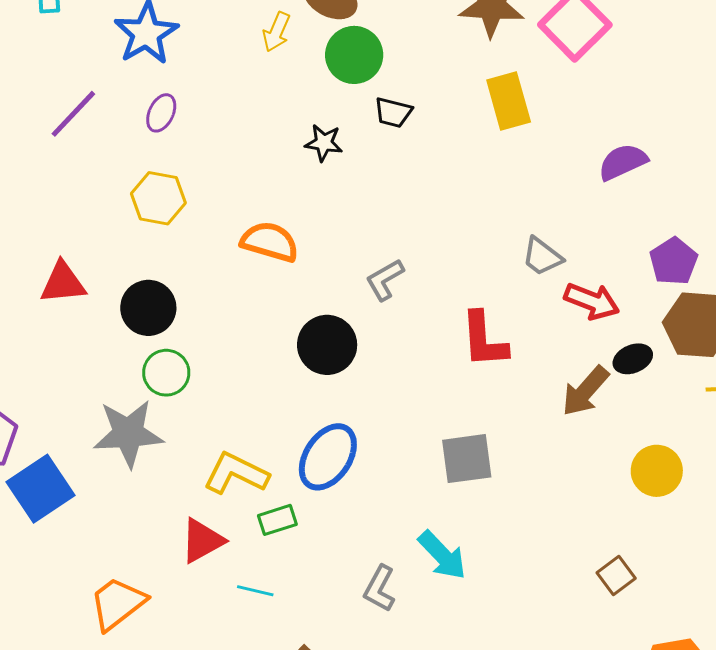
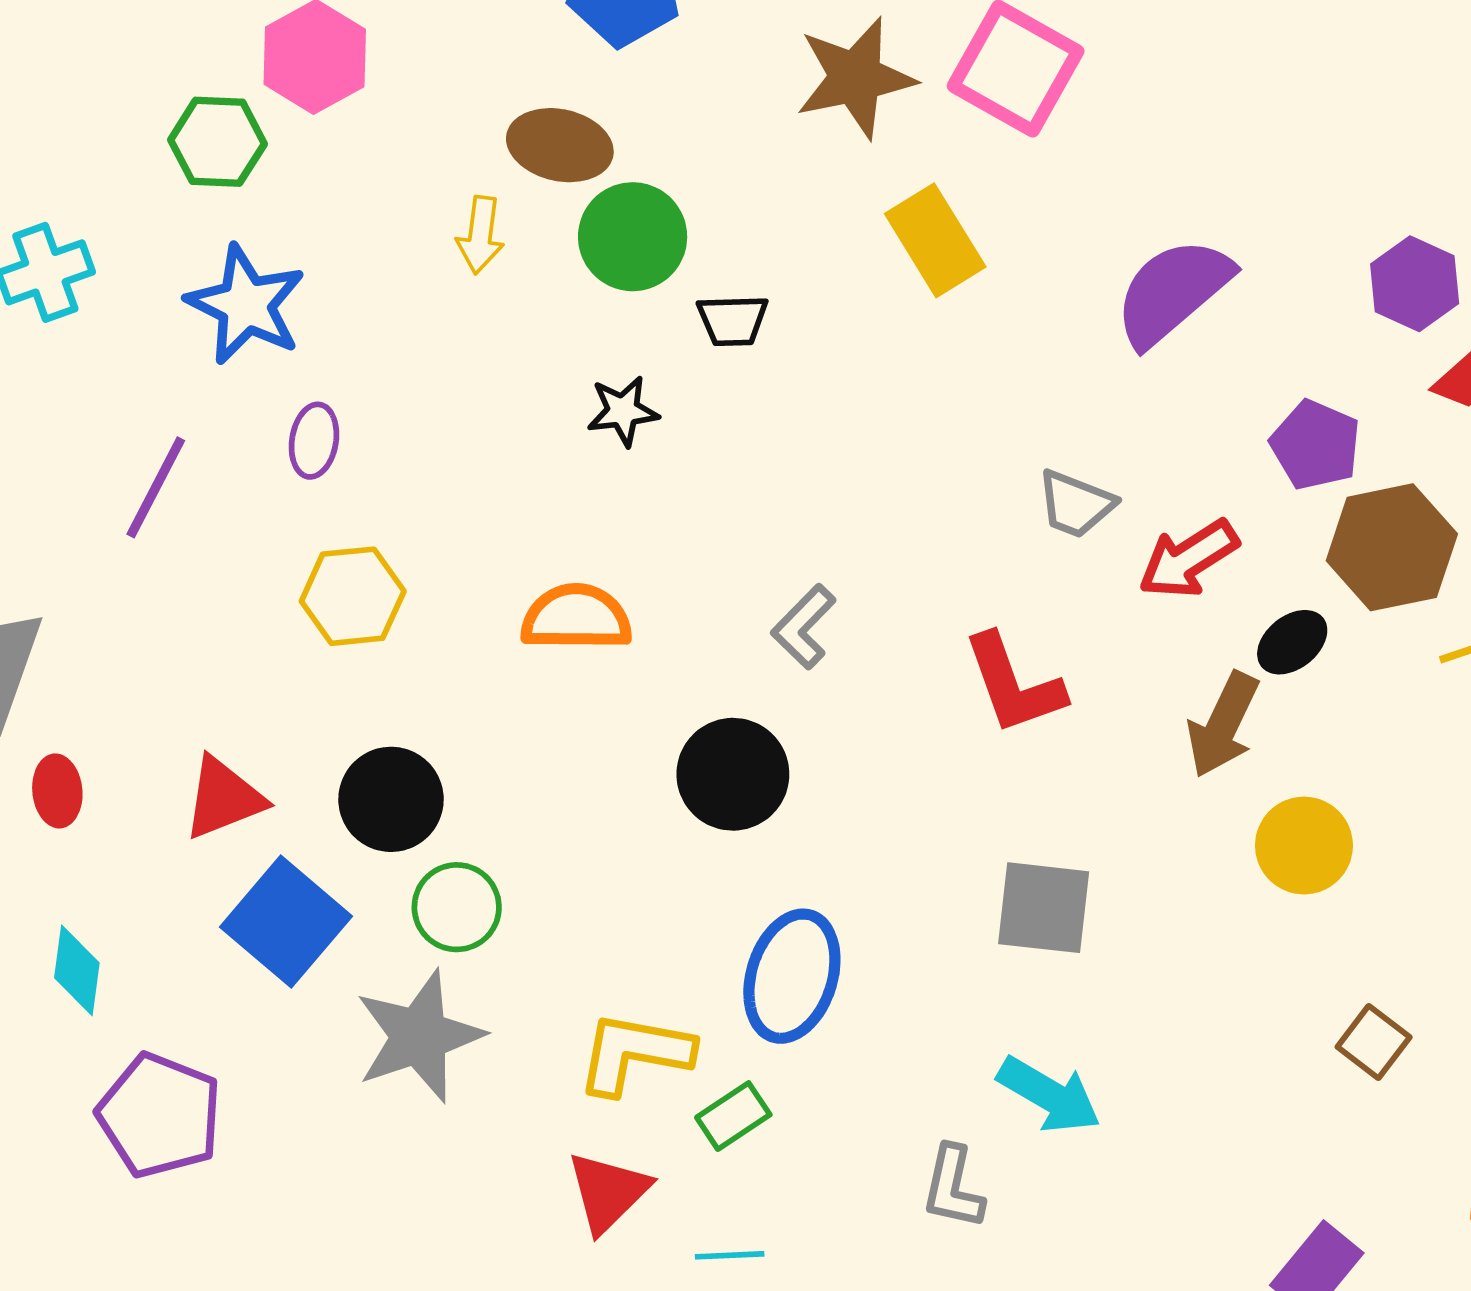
purple semicircle: (623, 162) -> (1173, 292), size x1.4
red arrow: (592, 301) -> (1188, 559), turned 142
gray square: (467, 459) -> (1044, 908), turned 30
yellow circle: (657, 471) -> (1304, 846), moved
blue square: (40, 489) -> (286, 922), moved

